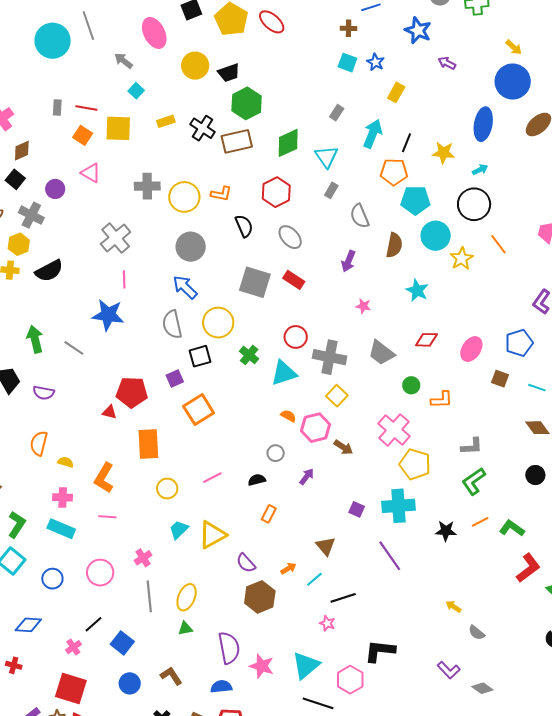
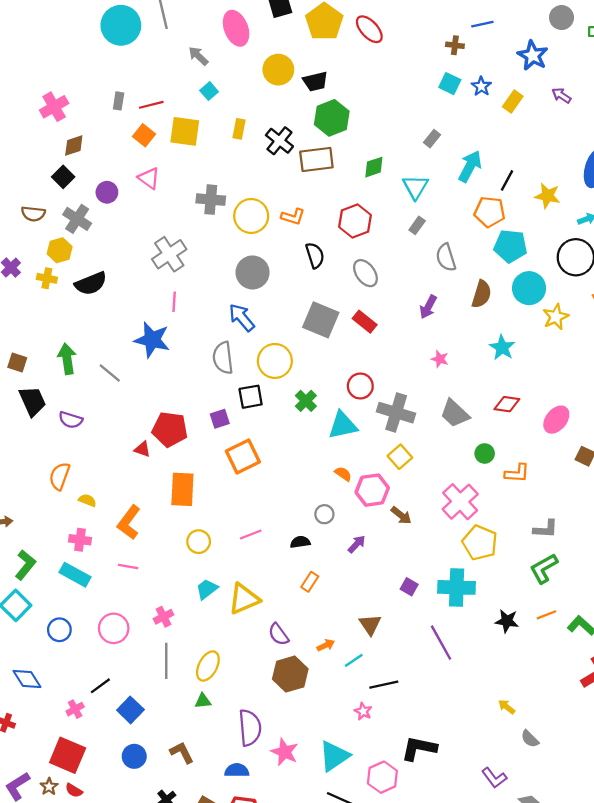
yellow rectangle: (396, 92) -> (513, 101), moved
red line: (86, 108) -> (151, 105), turned -30
yellow rectangle: (166, 121) -> (239, 129), turned -66
green diamond: (288, 143) -> (374, 167), size x0.7
blue diamond: (28, 625) -> (27, 679), turned 48

